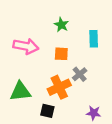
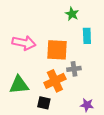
green star: (61, 25) -> (72, 14), moved
orange square: (61, 54) -> (57, 50), size x1.6
gray cross: (80, 74) -> (74, 69), turned 32

